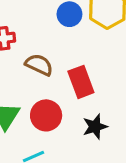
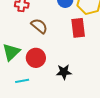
red rectangle: (81, 82) -> (78, 28), moved

